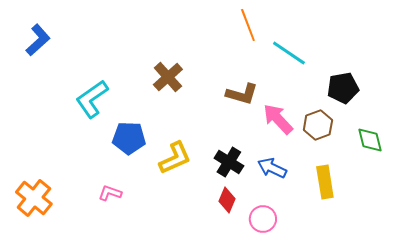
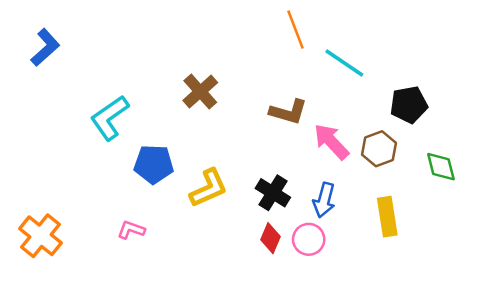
blue arrow: (272, 168) -> (324, 200), turned -100
pink circle: (263, 219) -> (309, 239), moved

